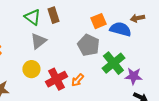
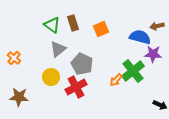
orange square: (98, 21) -> (101, 29), moved
gray pentagon: (88, 45) -> (82, 64), moved
purple star: (133, 76) -> (153, 54), moved
orange arrow: (77, 80) -> (116, 80), moved

